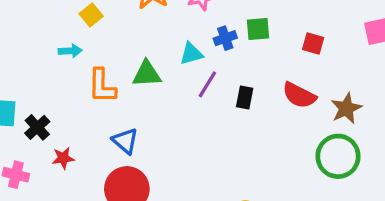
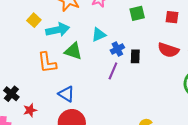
blue cross: (225, 38) -> (117, 49), moved
cyan arrow: (70, 51) -> (58, 30), moved, size x1.6
green triangle: (147, 74) -> (73, 51), turned 30
purple line: (207, 84) -> (113, 71), moved

